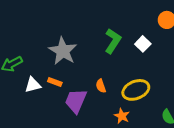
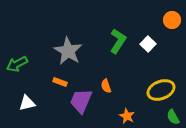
white triangle: (33, 85) -> (27, 103), moved
yellow ellipse: (136, 90) -> (161, 90), moved

